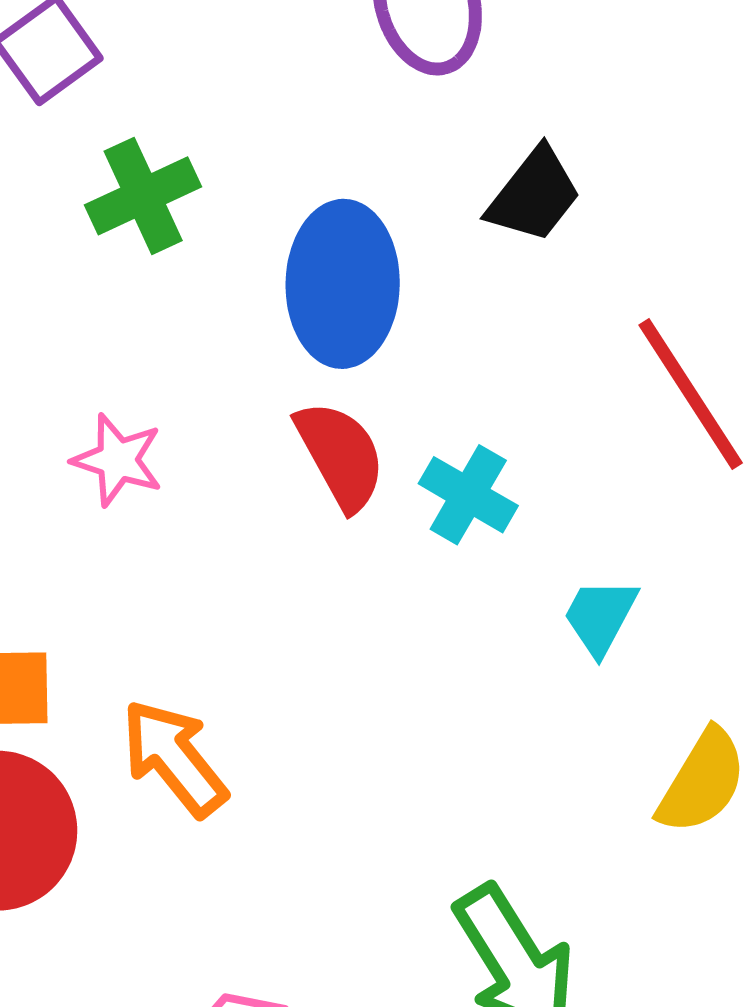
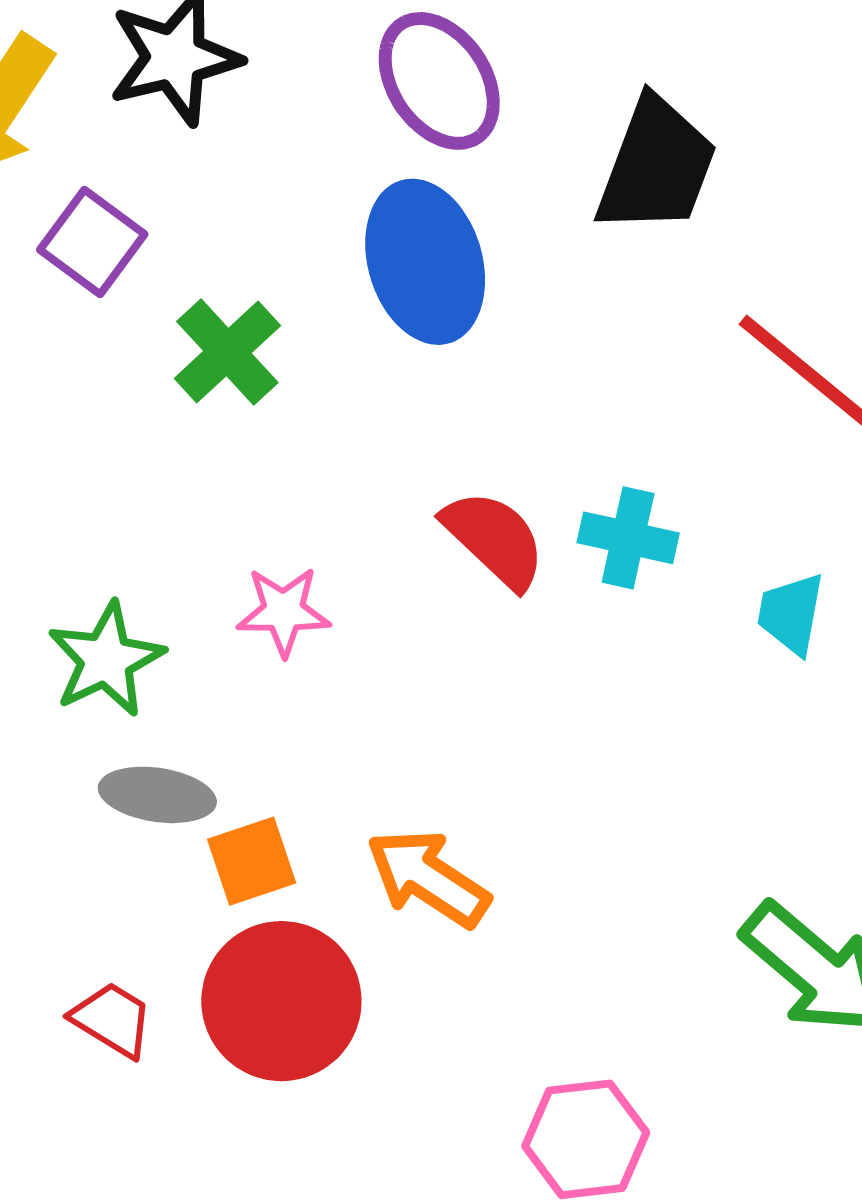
black trapezoid: (534, 195) -> (656, 166), moved, size x1.4
blue ellipse: (343, 284) -> (425, 262), moved

